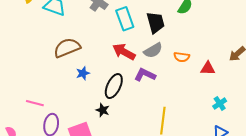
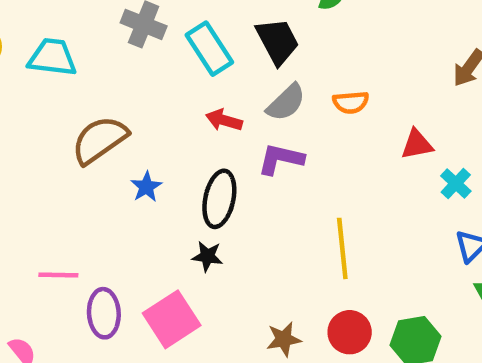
red arrow: (124, 52) -> (224, 120), size x0.7
red triangle: (208, 68) -> (417, 144), moved

